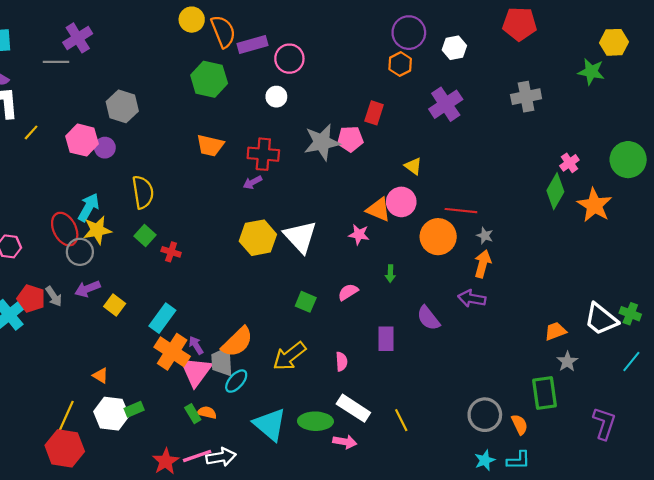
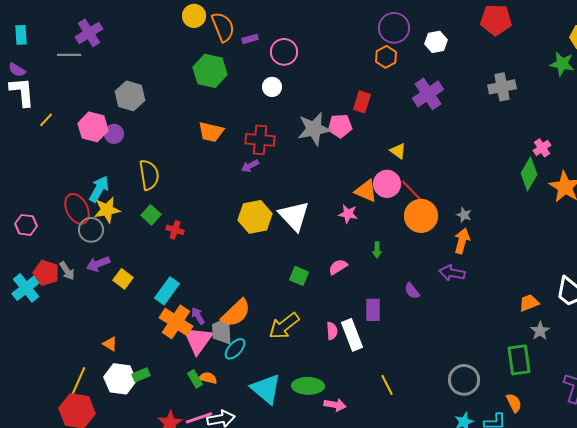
purple rectangle: (252, 45) -> (250, 39), size x0.6
red line: (461, 211) -> (413, 192), moved, turned 40
purple semicircle: (428, 318) -> (412, 291), size x0.7
white rectangle: (353, 408) -> (352, 335), moved, turned 36
orange semicircle: (520, 424) -> (514, 403), moved

